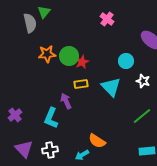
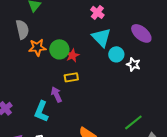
gray semicircle: (30, 23) -> (22, 29), moved
white star: (143, 81) -> (133, 64), moved
cyan triangle: (111, 87) -> (101, 37), moved
green line: (142, 116) -> (133, 122), moved

